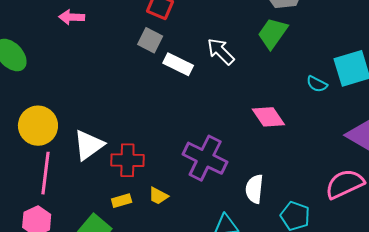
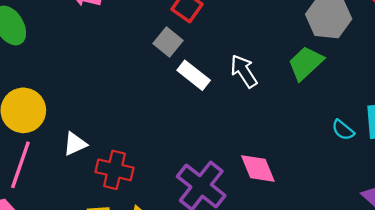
pink diamond: (268, 117) -> (258, 169), moved
white triangle: (89, 145) -> (75, 144), size x0.7

